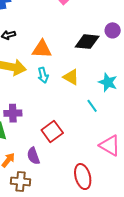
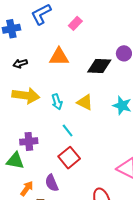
orange triangle: (42, 49) -> (59, 57), moved
cyan line: (92, 106) -> (68, 131), moved

